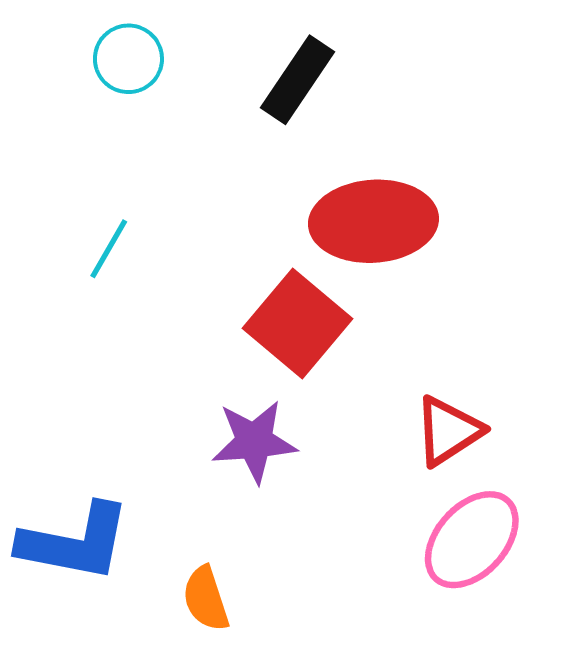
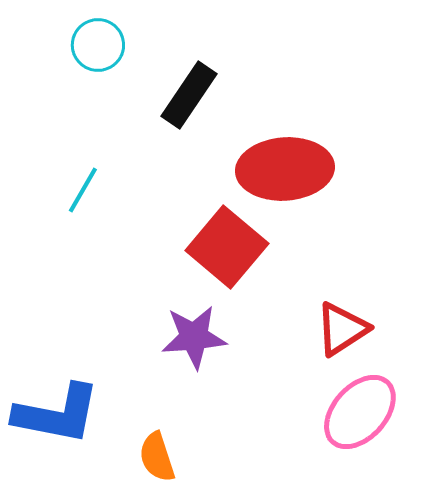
black rectangle: (297, 80) -> (189, 95), moved

